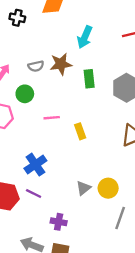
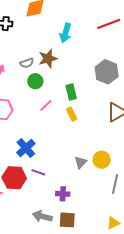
green rectangle: (89, 79) -> (71, 92), moved
green circle: (25, 94) -> (35, 81), moved
pink line: (52, 118) -> (46, 105), turned -32
blue cross: (35, 165) -> (26, 148), moved

